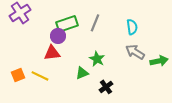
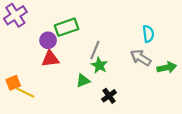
gray line: (95, 23) -> (95, 50), moved
cyan semicircle: (132, 27) -> (148, 34), moved
purple circle: (58, 36) -> (48, 40), moved
yellow line: (40, 76) -> (25, 93), moved

